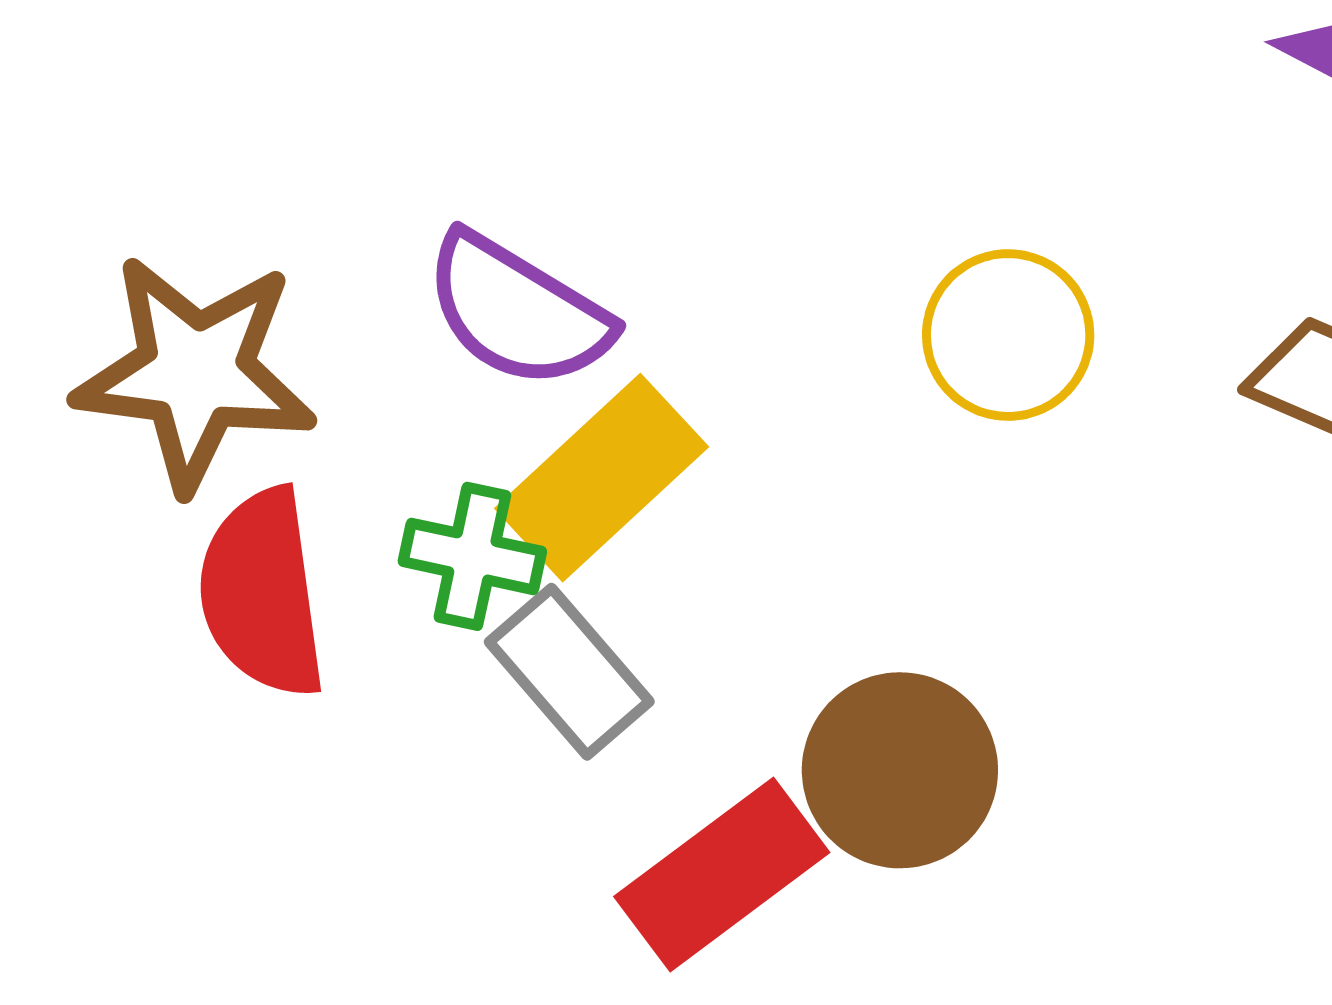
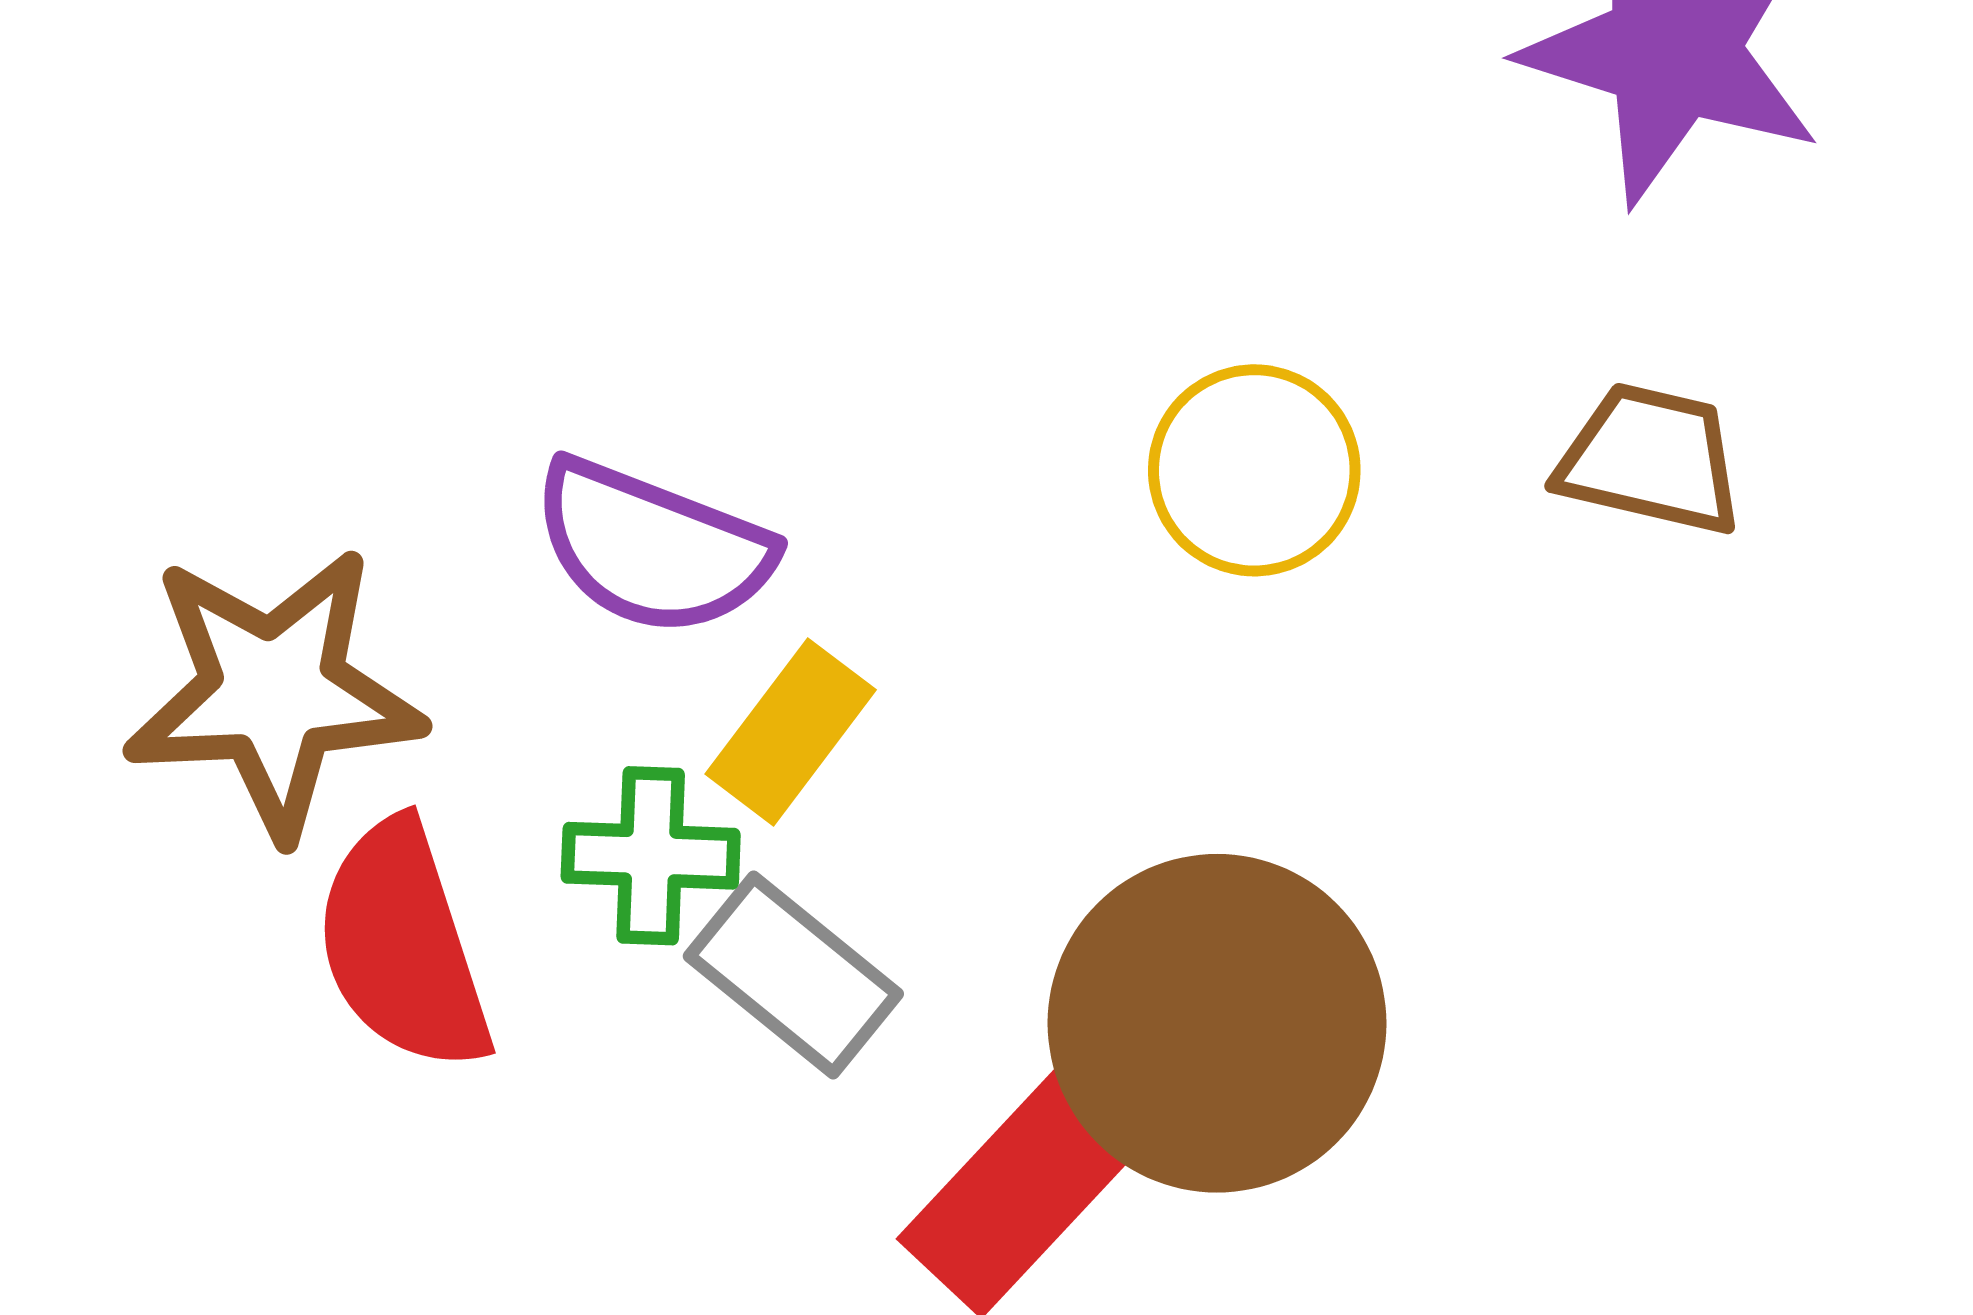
yellow rectangle: (602, 478) -> (791, 732), size x0.7
brown circle: (900, 770) -> (1217, 1023), size x1.4

